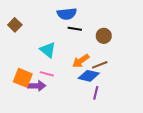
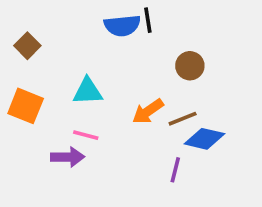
black line: (75, 29) -> (148, 20), moved, turned 72
cyan triangle: (48, 50) -> (88, 91), turned -42
blue diamond: (89, 76) -> (204, 139), moved
orange square: (23, 78) -> (26, 106), moved

